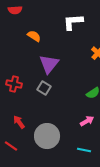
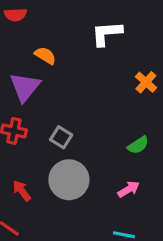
purple triangle: (49, 64) -> (25, 87), moved
gray circle: (47, 136) -> (69, 180), moved

